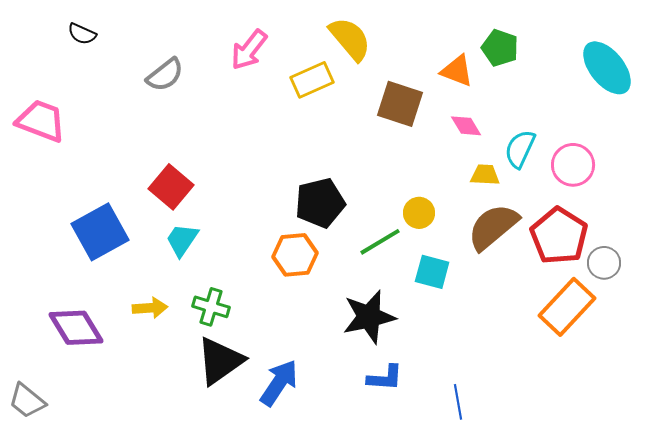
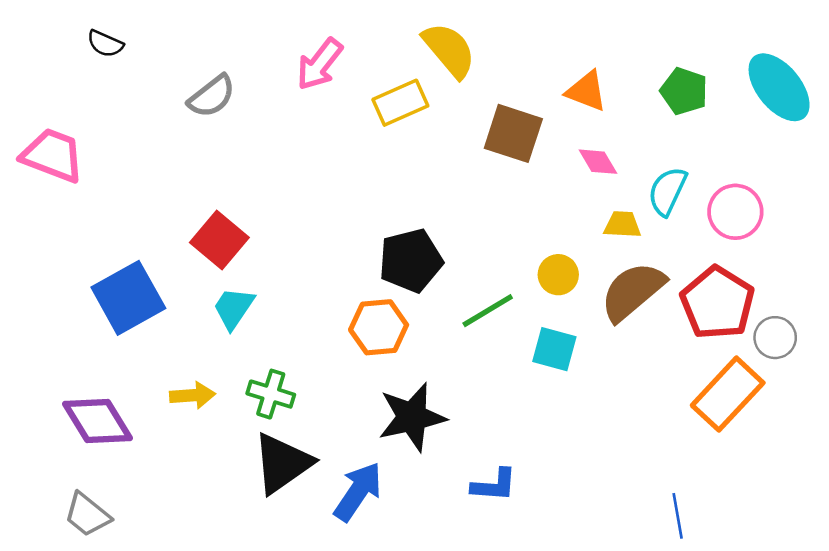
green pentagon: (500, 48) -> (684, 91), moved
yellow circle: (419, 213) -> (558, 275), moved
black star: (369, 317) -> (412, 417), moved
gray trapezoid: (27, 401) -> (87, 515), moved
blue line: (458, 402) -> (678, 516), moved

